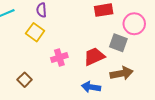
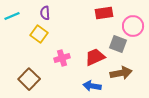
brown square: (25, 80) -> (29, 79), size x1.5

